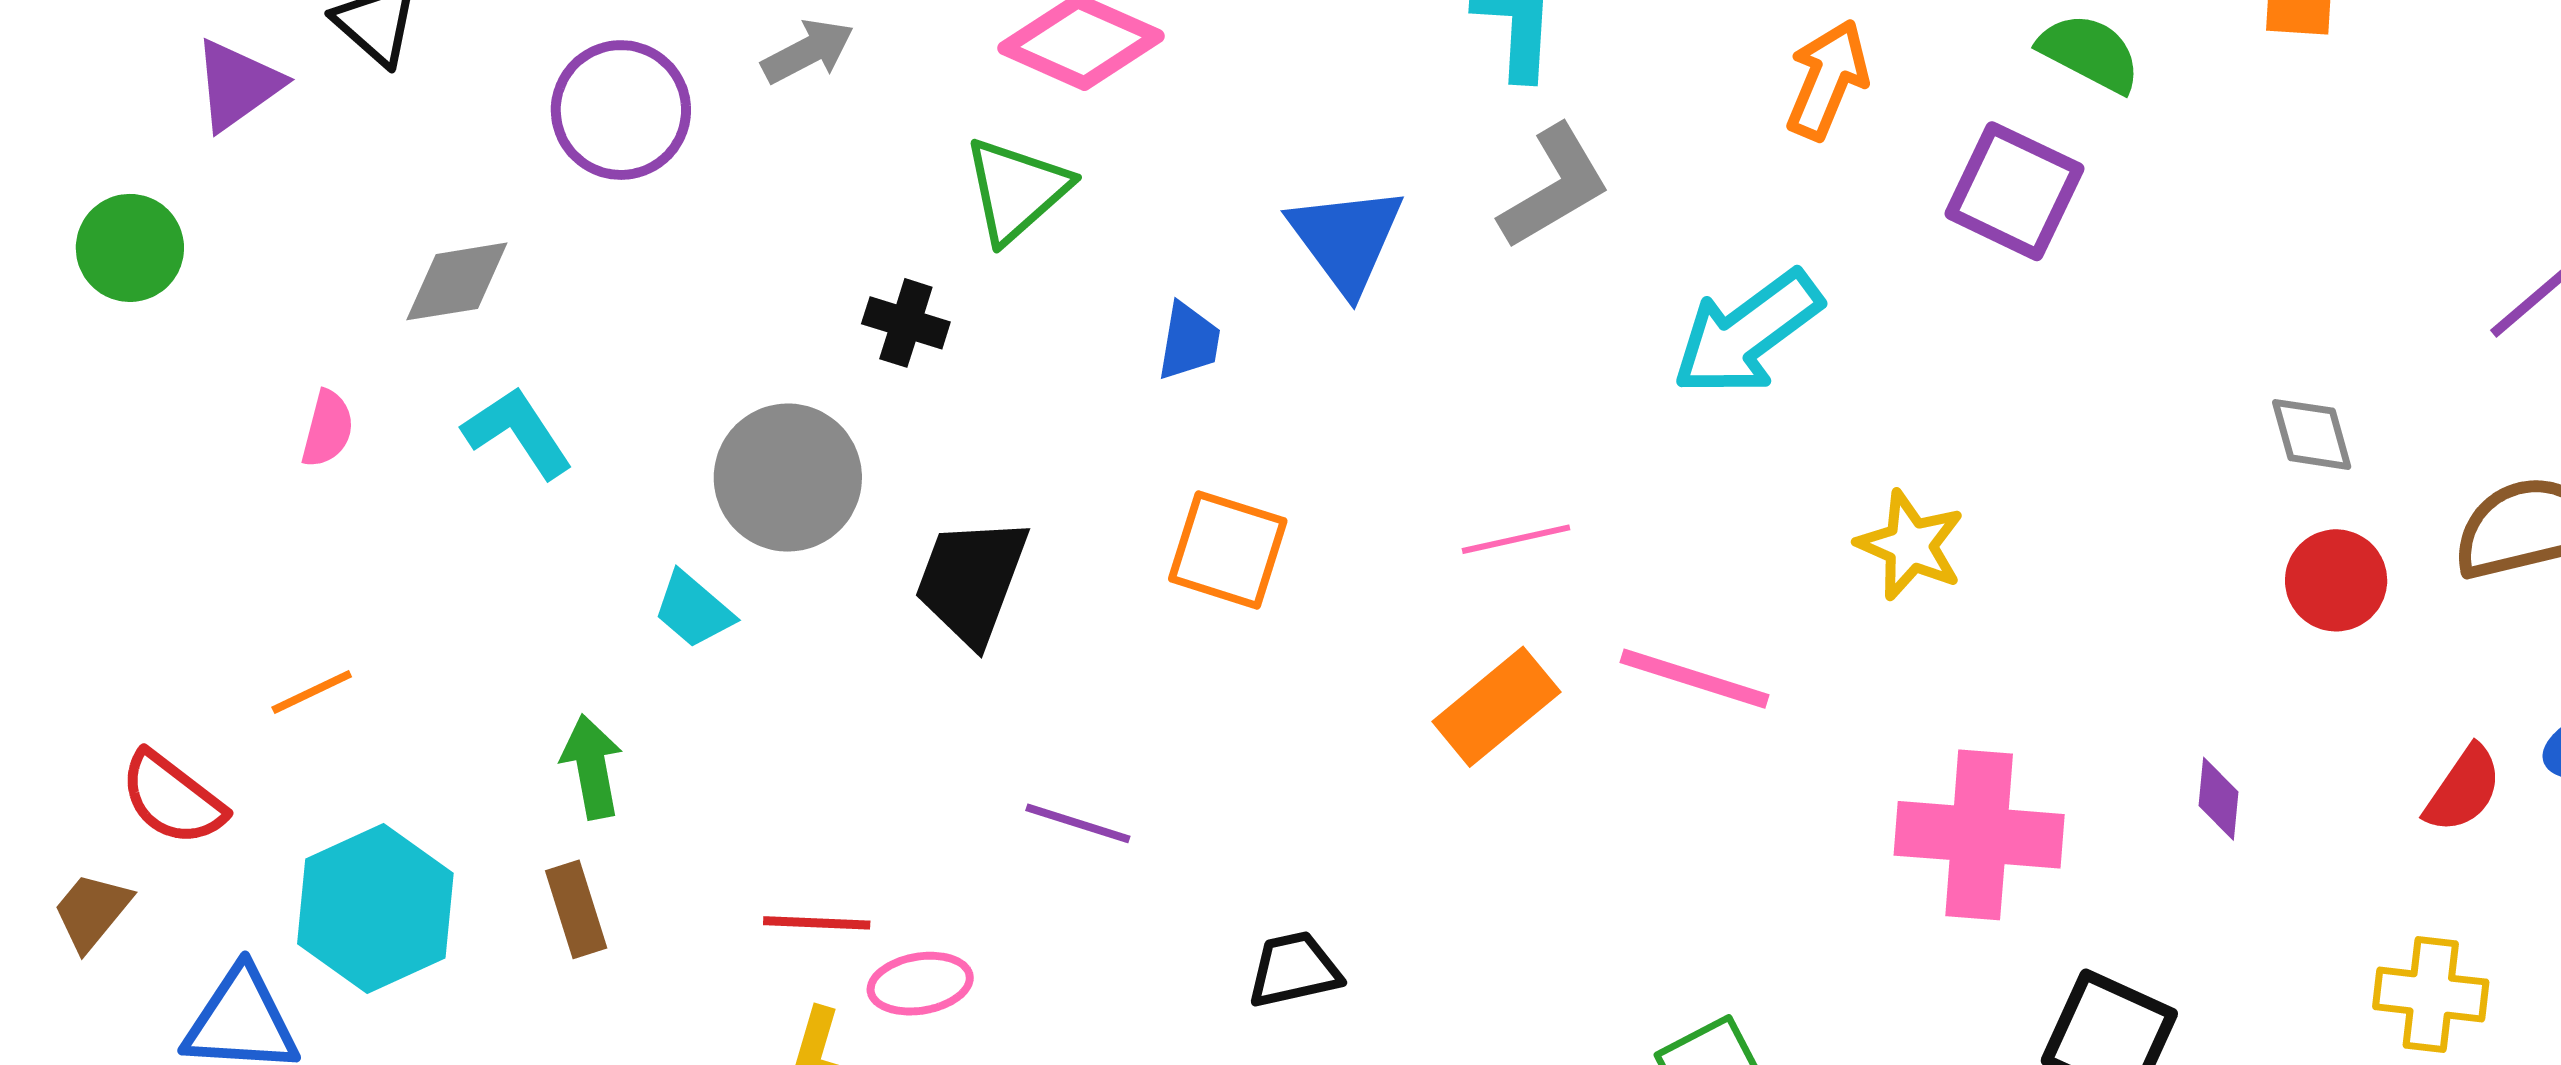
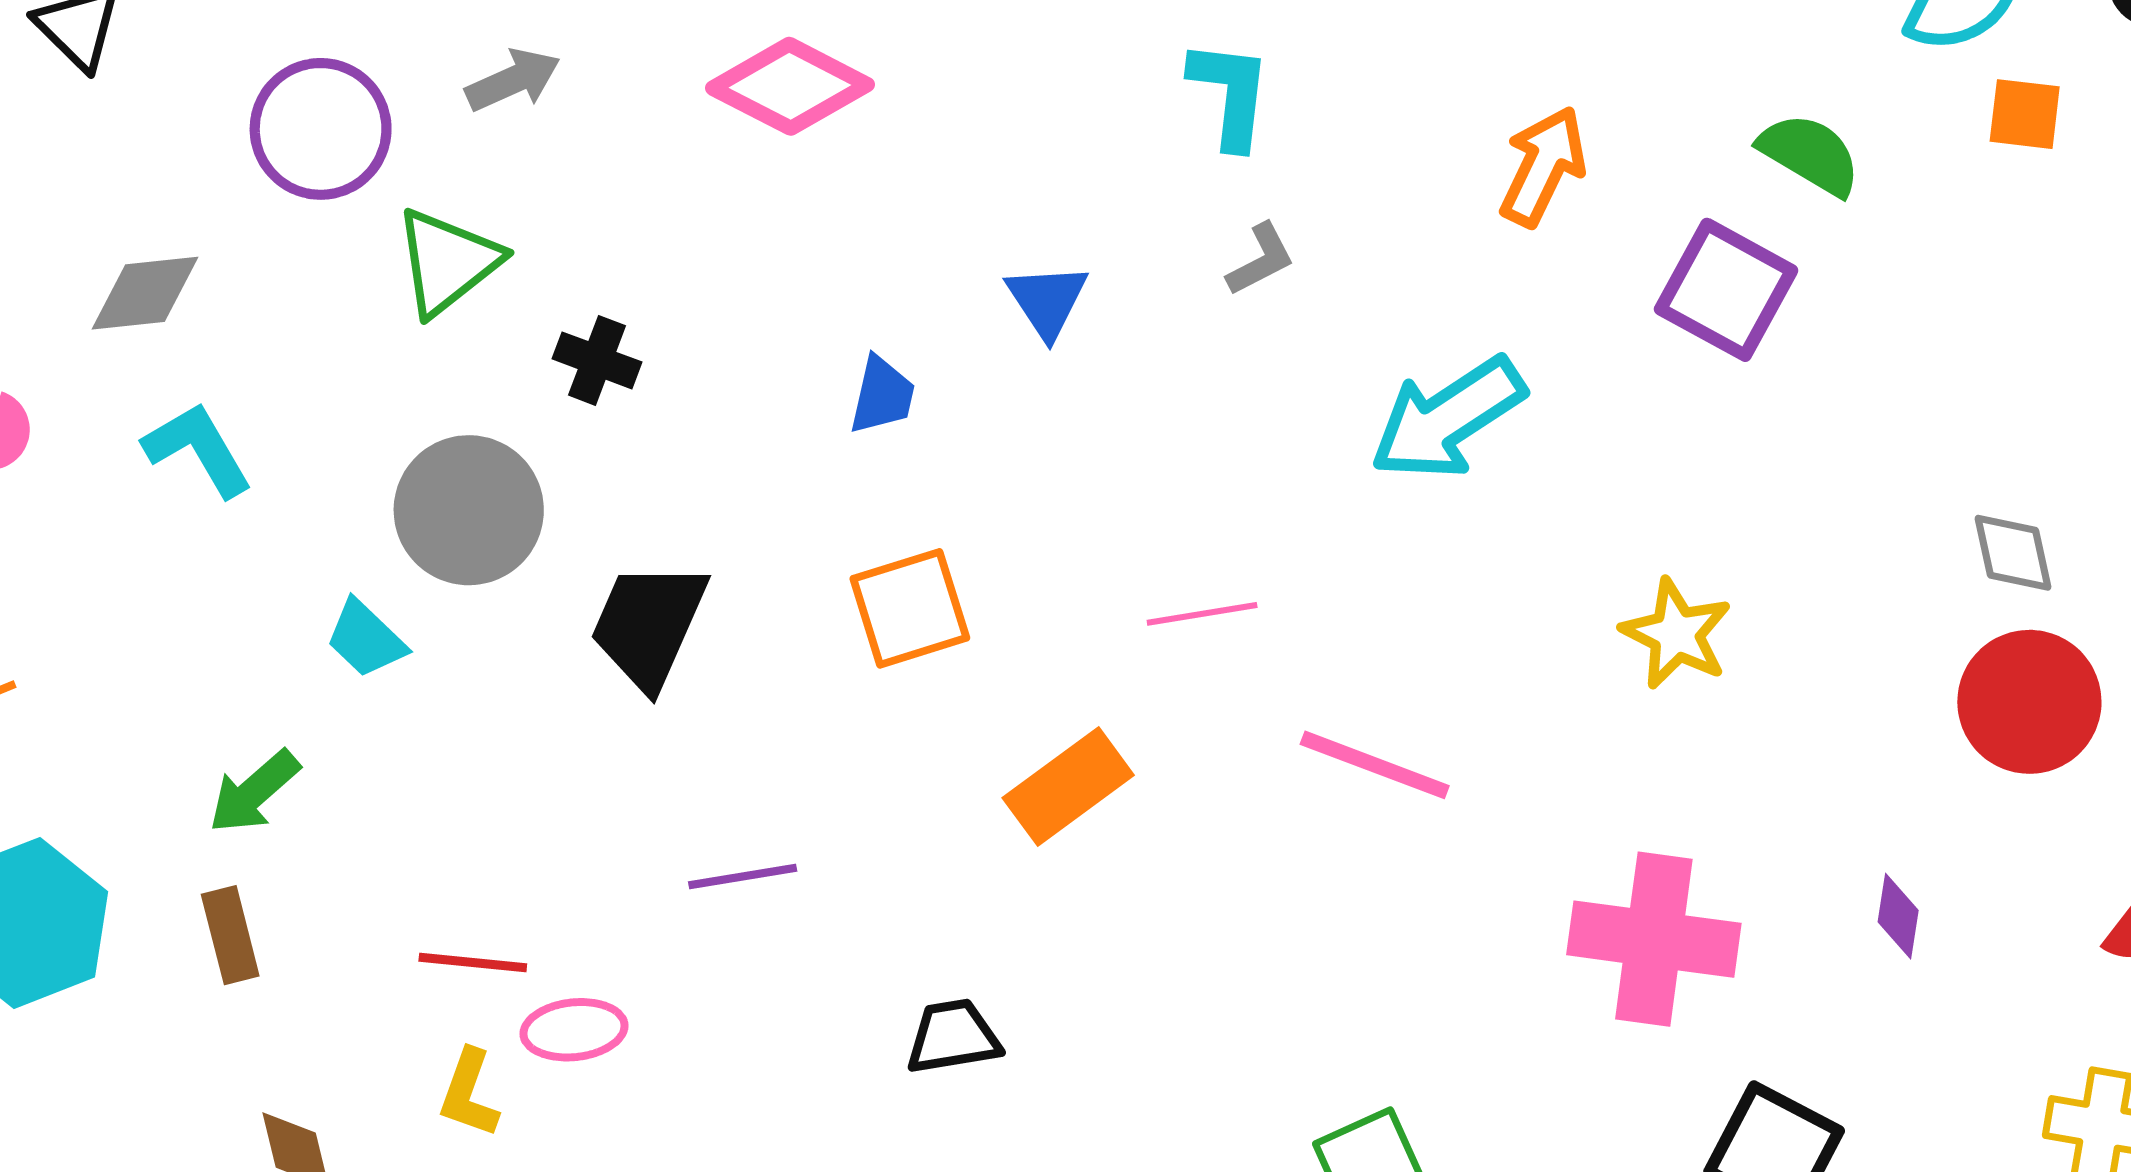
gray L-shape: (1554, 187) -> (1261, 260), size x0.6
green triangle: (1016, 190) -> (447, 262), moved
blue triangle: (1346, 239) -> (1047, 301), size x0.7
yellow star: (1910, 545) -> (1676, 634), moved
orange square: (1228, 550) -> (910, 608), turned -38
red circle: (2336, 580) -> (2029, 702), size x1.4
orange rectangle: (1496, 707) -> (1068, 787), moved
green arrow: (592, 767) -> (254, 792), turned -124
purple line: (1078, 823) -> (743, 877), turned -30

